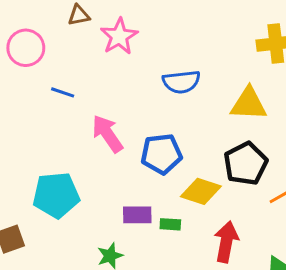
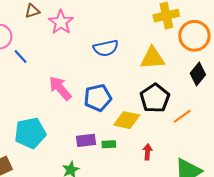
blue line: (63, 92) -> (20, 57), moved, turned 35
red arrow: (226, 242) -> (148, 152), size x0.6

